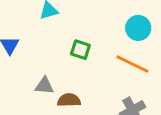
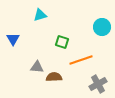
orange line: (132, 64) -> (81, 60), moved, turned -45

